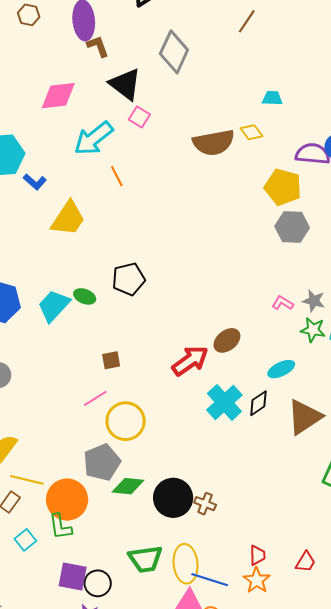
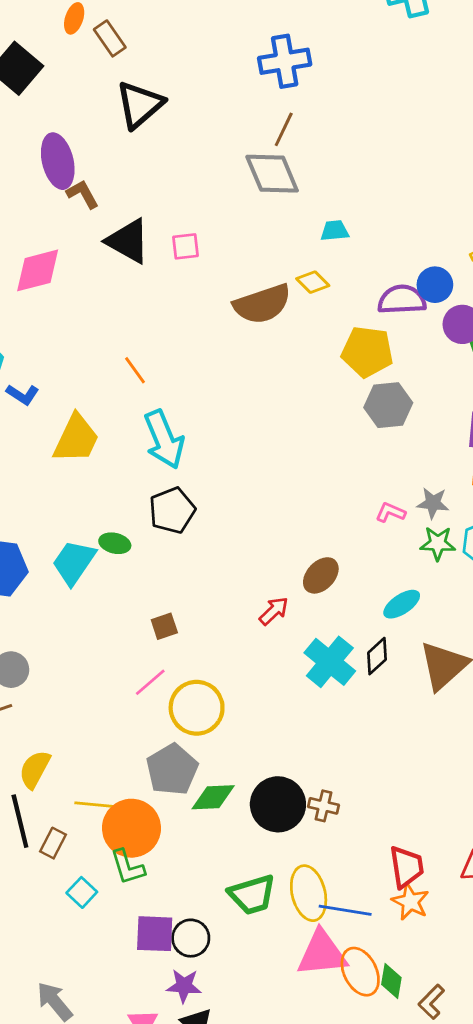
gray diamond: (174, 52) -> (272, 174), moved, turned -39
pink square: (139, 117) -> (185, 246), moved, turned -30
cyan arrow: (94, 138) -> (164, 439), moved, turned -66
red arrow: (190, 361) -> (274, 611), size x0.6
yellow line: (27, 480) -> (98, 805), moved
red trapezoid: (257, 555) -> (406, 867), size x1.5

